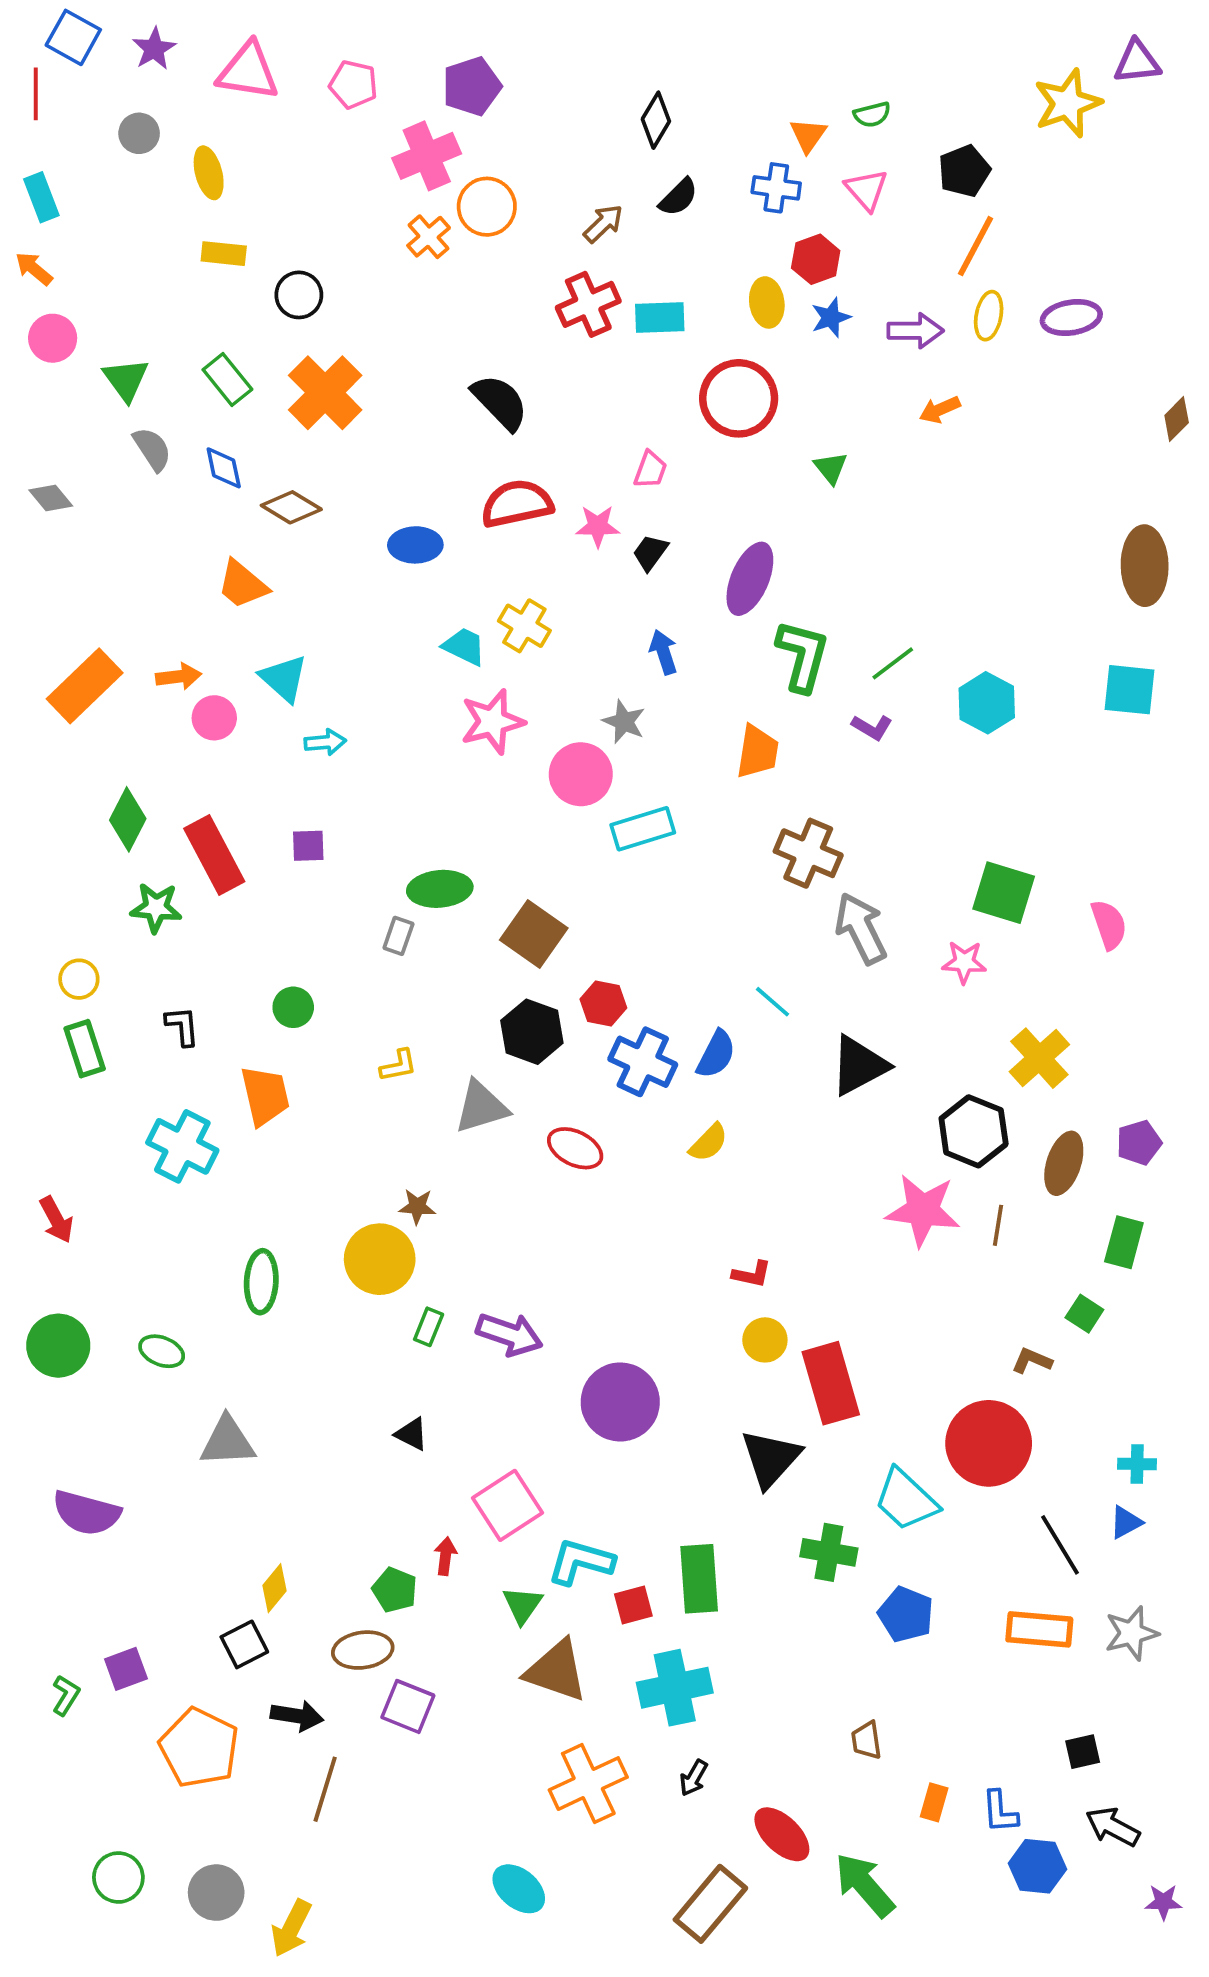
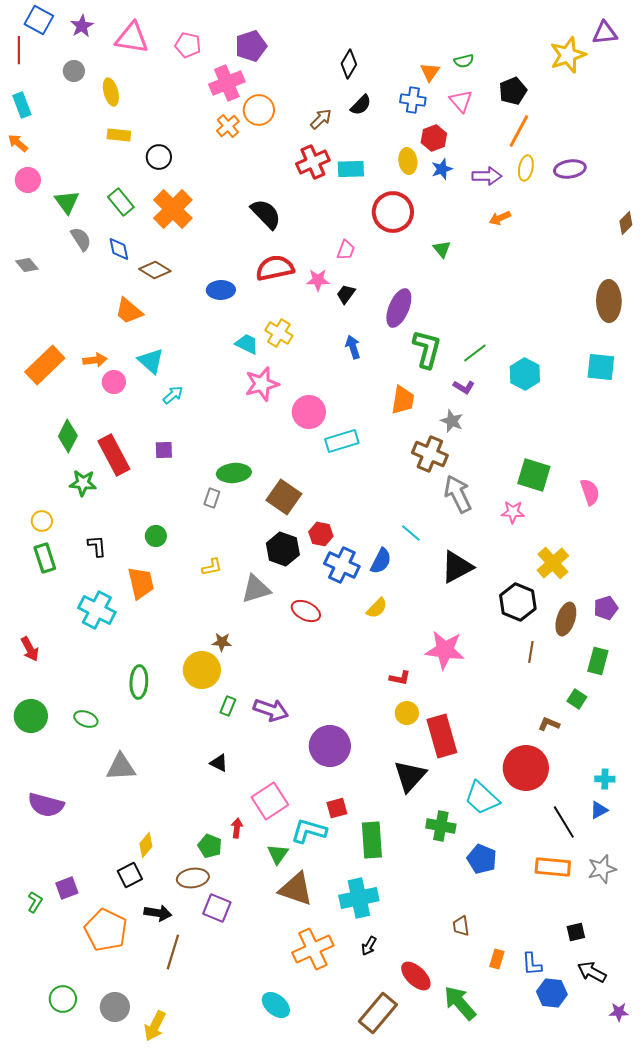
gray star: (624, 722) -> (452, 421), moved
cyan arrow: (325, 742) -> (173, 395), turned -35
pink star: (923, 1210) -> (445, 650), moved
red square: (633, 1605) -> (337, 808), moved

